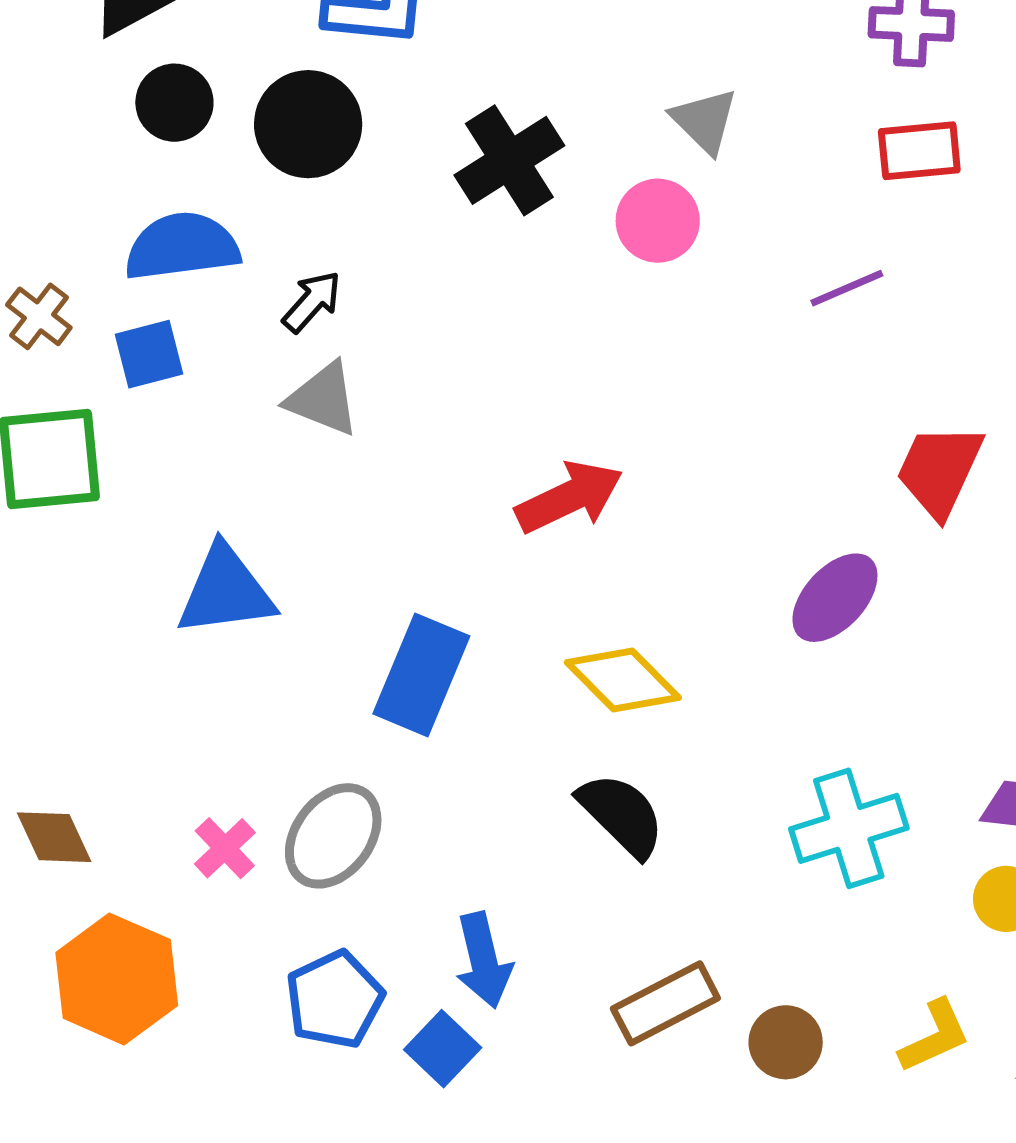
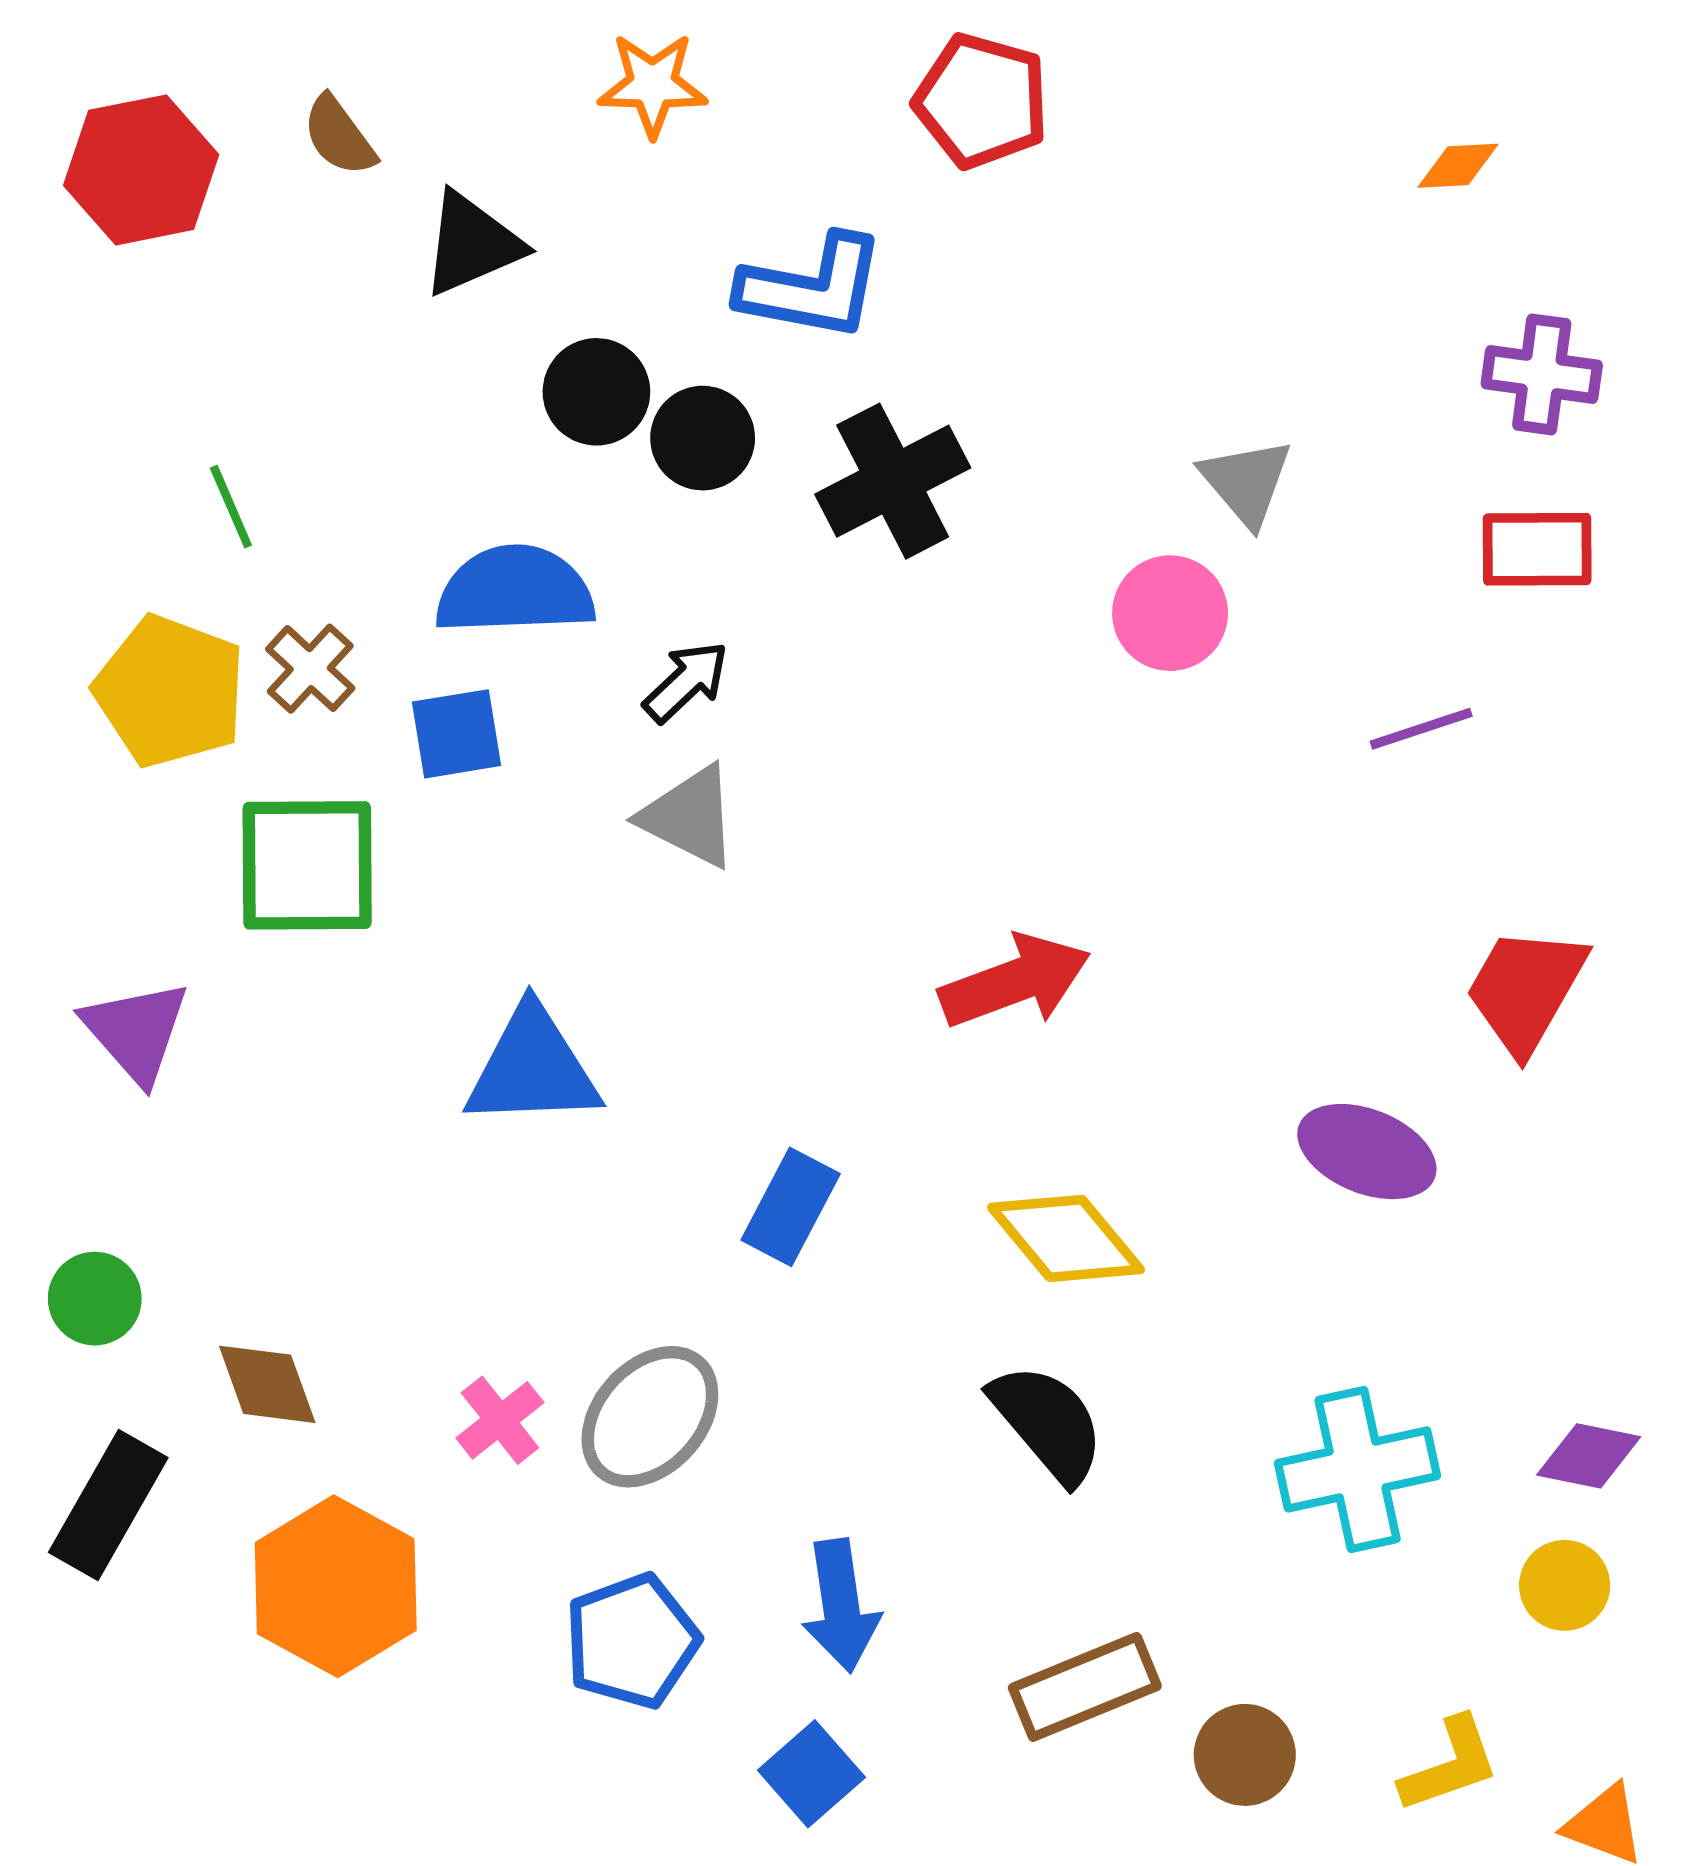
black circle: (174, 103) -> (596, 392), moved
black circle: (308, 124) -> (703, 438), size x0.7
black cross: (509, 160) -> (893, 481), moved
purple ellipse: (835, 598) -> (1367, 1152), turned 64
blue rectangle: (421, 675) -> (791, 1207), size x0.7
blue square: (443, 1049) -> (811, 1774), moved

